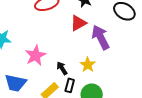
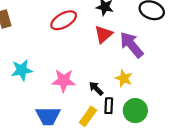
pink star: (35, 55) -> (64, 81), turned -30

